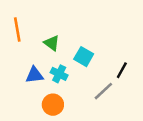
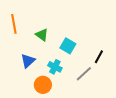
cyan cross: (59, 74) -> (55, 67), moved
blue triangle: (34, 75) -> (28, 61), turned -35

